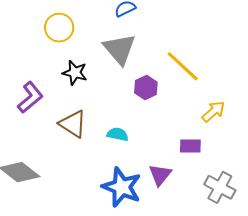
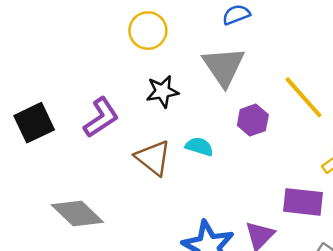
black star: (75, 73) -> (162, 91), turned -30
cyan semicircle: (118, 134) -> (199, 147), moved
purple rectangle: (190, 146) -> (303, 202), size x1.4

